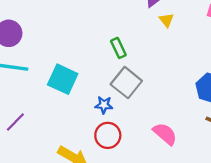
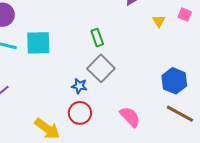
yellow triangle: (166, 20) -> (159, 21), moved
cyan square: (63, 79) -> (38, 43), moved, turned -32

